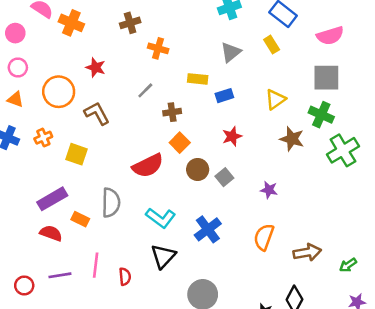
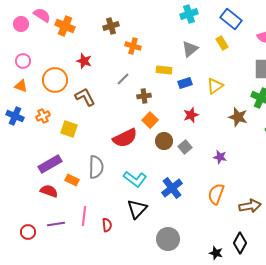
pink circle: (15, 33) -> (21, 24), moved
yellow triangle: (275, 99) -> (215, 86), moved

